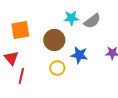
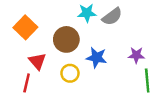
orange square: (20, 30) -> (25, 27), turned -36
red triangle: (11, 58) -> (37, 61), moved

